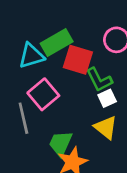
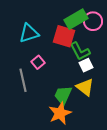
green rectangle: (57, 42) -> (76, 19), moved
pink square: (43, 94) -> (38, 62), size x0.6
green trapezoid: (61, 143) -> (63, 95), moved

